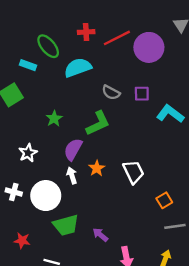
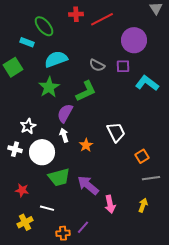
purple circle: (149, 47) -> (134, 40), moved
cyan semicircle: (78, 68) -> (56, 59), moved
green star: (54, 119) -> (49, 87), size x1.5
white star: (28, 153) -> (28, 126), moved
orange star: (97, 168) -> (86, 145), moved
purple arrow: (100, 235) -> (88, 185), size x1.6

